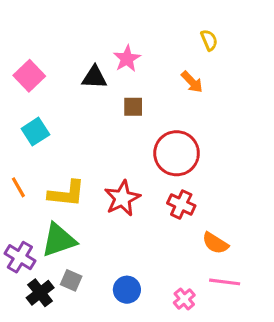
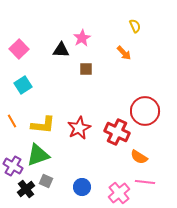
red circle: (177, 153) -> (145, 111), moved
red cross: (181, 204) -> (117, 132), size x1.4
pink cross: (184, 299) -> (119, 193), size x1.5

